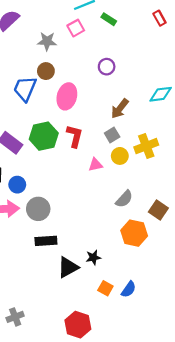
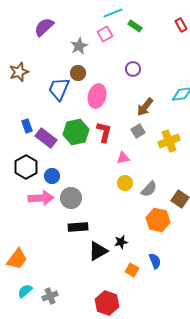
gray star: (47, 41) -> (79, 46), turned -30
yellow circle: (120, 156) -> (125, 183), moved
blue semicircle: (129, 289) -> (155, 261), moved, turned -56

